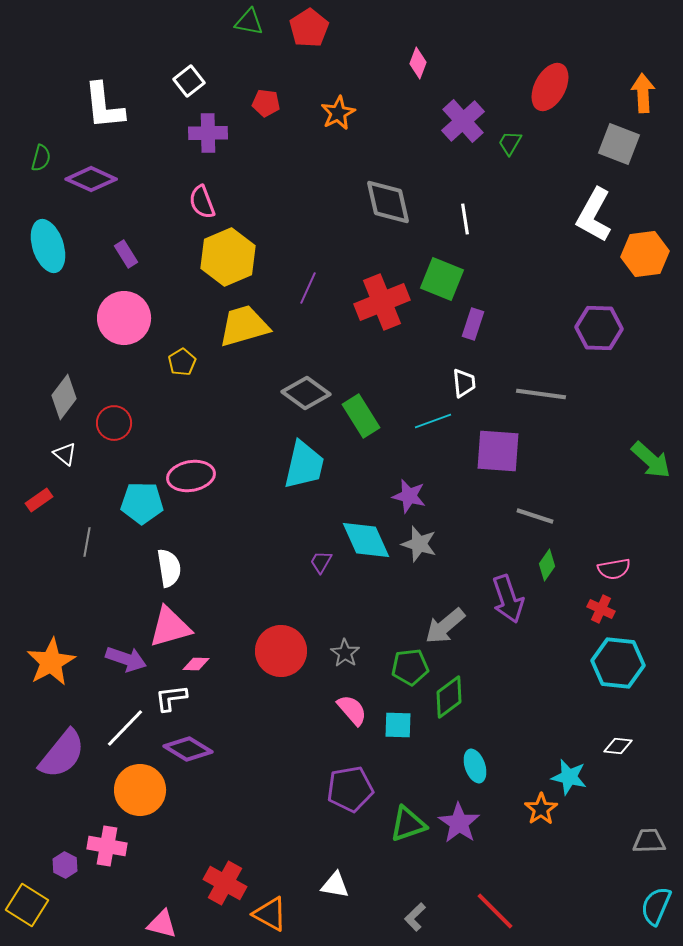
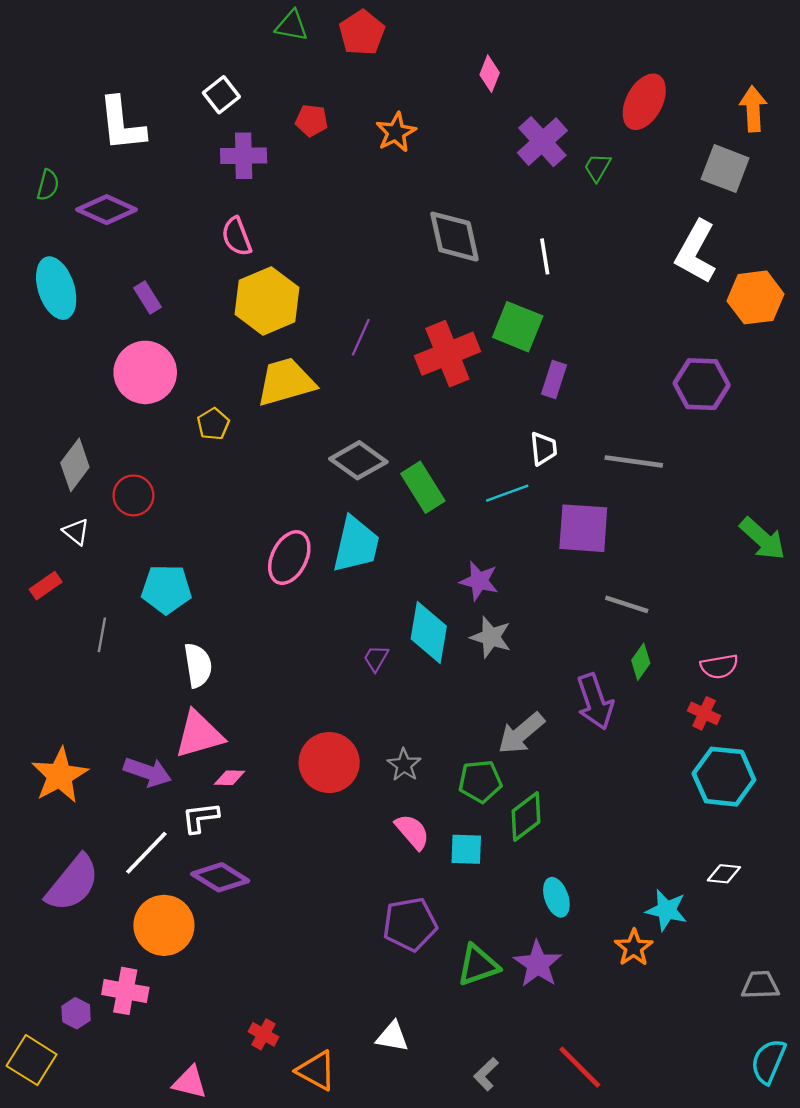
pink ellipse: (191, 476) -> (289, 558), moved, turned -54
cyan diamond: (366, 540) -> (429, 632), turned 34
red cross: (225, 883) -> (264, 1034), size x0.6

